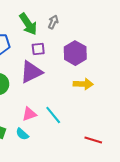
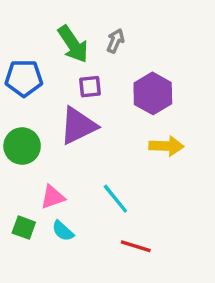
pink triangle: (29, 114) -> (53, 197), moved
red line: (93, 140) -> (136, 246), moved

